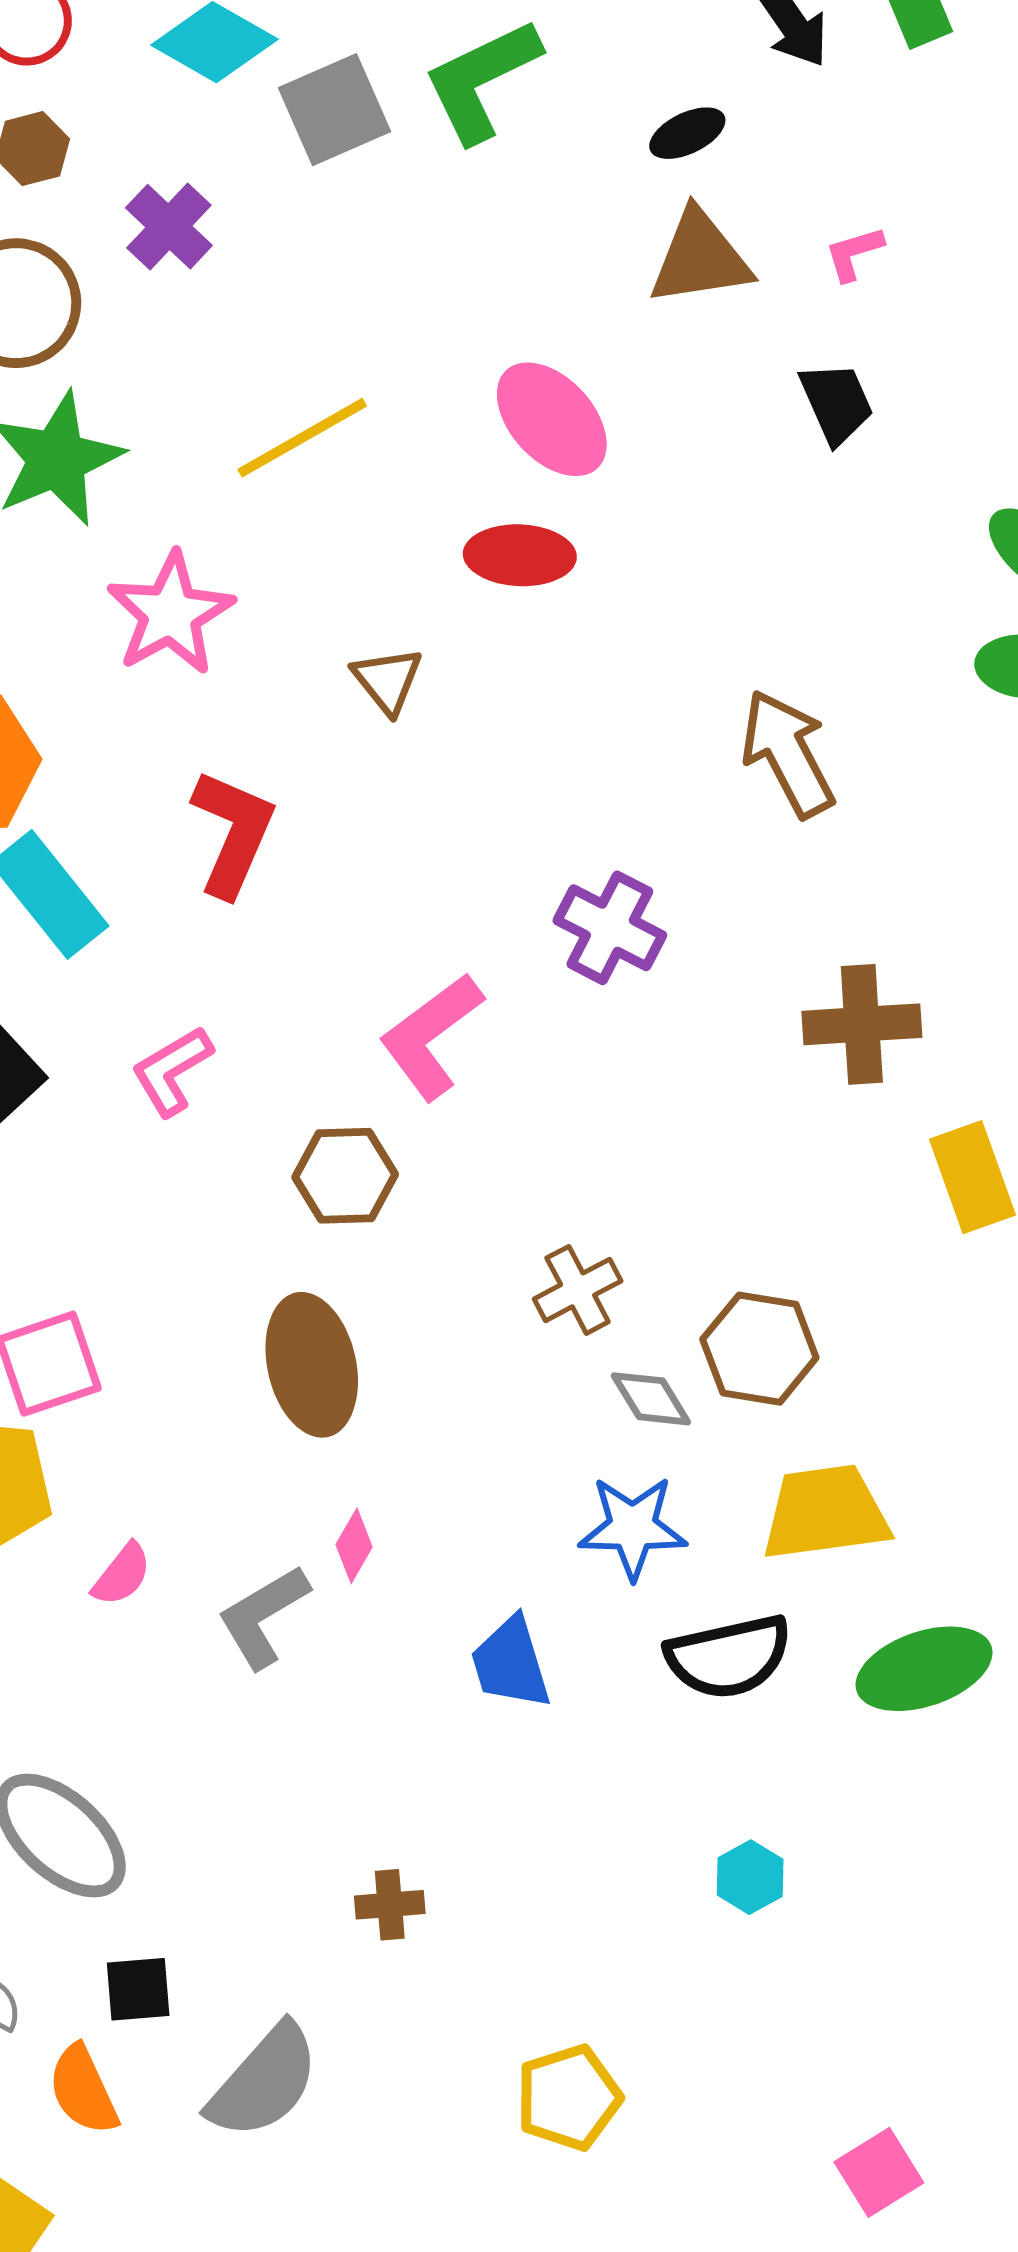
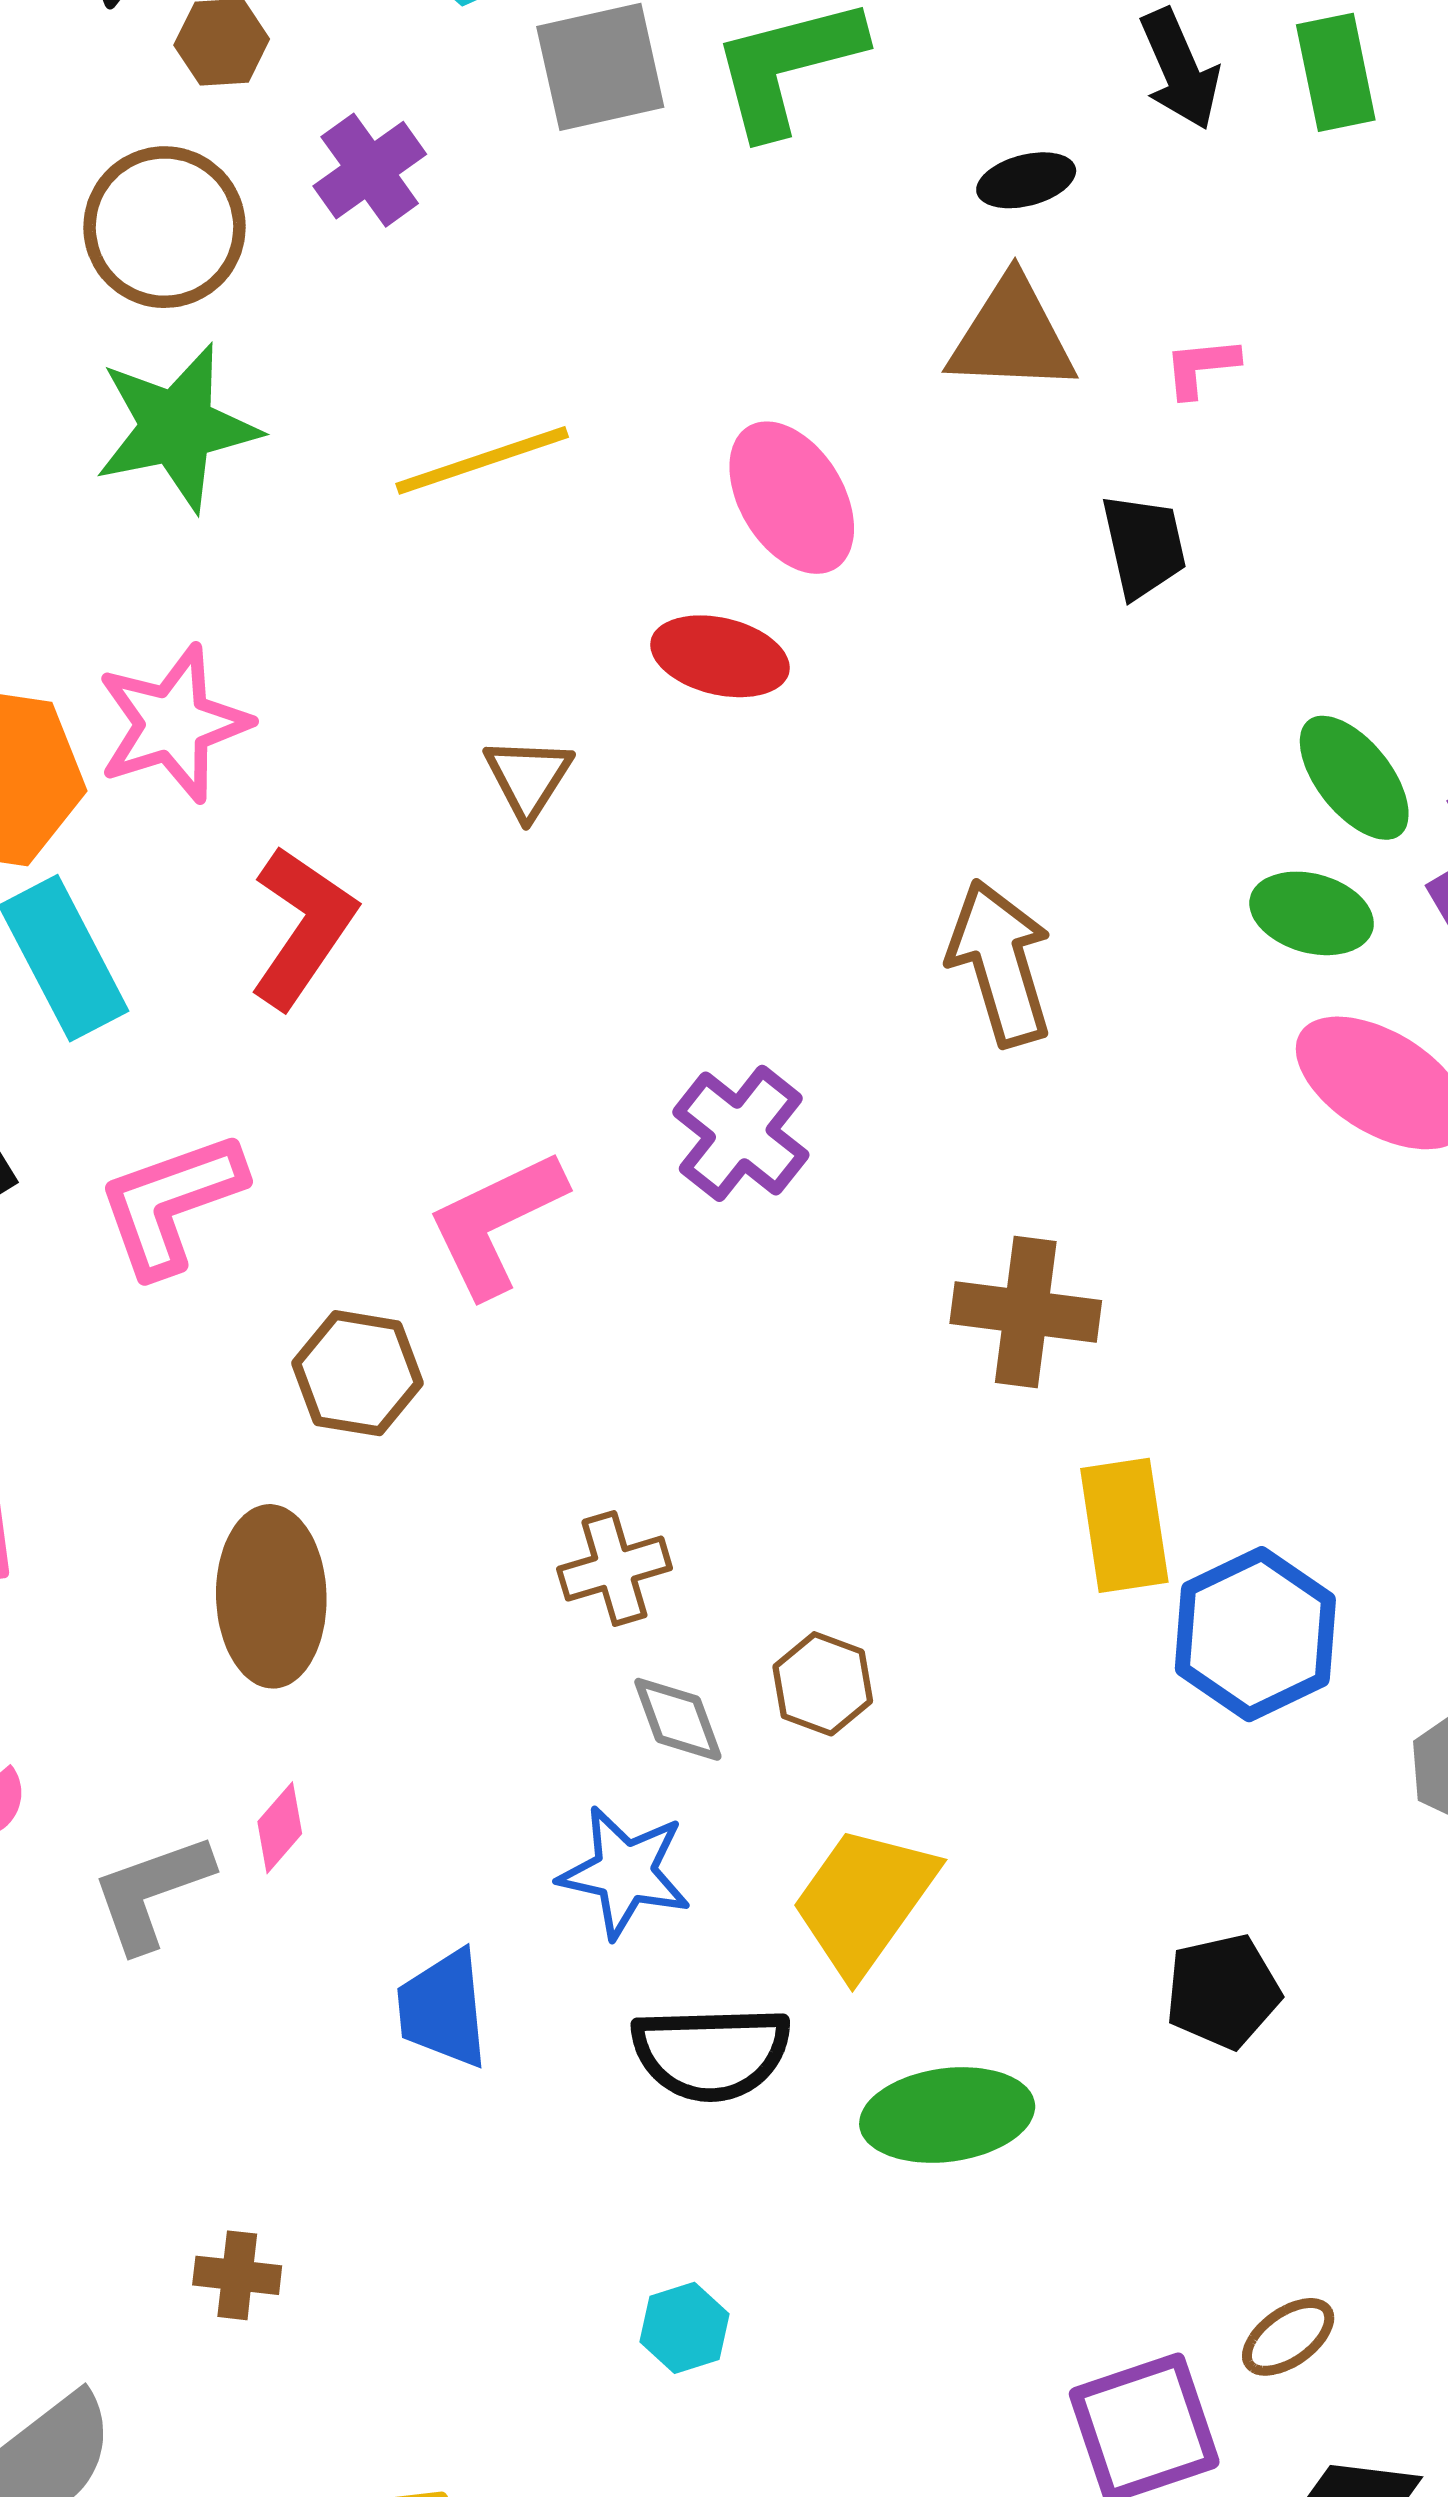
pink star: (170, 614) -> (173, 724), moved
pink L-shape: (172, 1071) -> (171, 1203), size x1.4
brown hexagon: (759, 1349) -> (823, 1684), size x0.7
yellow trapezoid: (825, 1513) -> (864, 1900), turned -58

